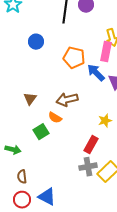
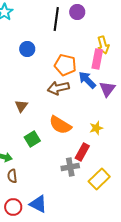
brown arrow: (67, 100) -> (58, 88), moved
orange semicircle: (55, 118) -> (60, 125), moved, size x1.6
gray cross: (88, 167) -> (70, 167), moved
brown semicircle: (22, 177) -> (12, 176), moved

